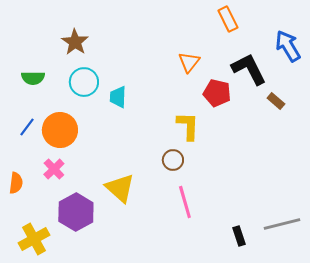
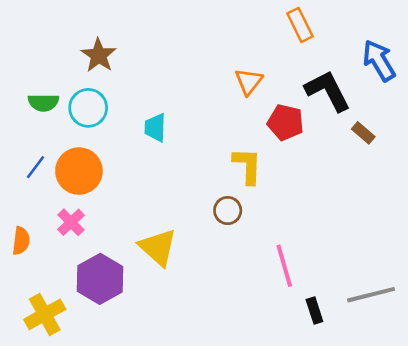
cyan circle: (84, 82) -> (88, 108), moved
pink line: (185, 202) -> (284, 266), moved

